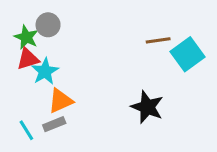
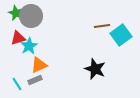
gray circle: (48, 25) -> (31, 16), size x1.5
green star: (26, 37) -> (16, 13), moved

